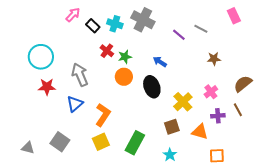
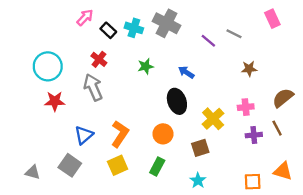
red cross: (107, 51) -> (99, 59), moved
orange circle: (124, 77) -> (163, 134), moved
pink cross: (211, 92) -> (246, 107), turned 32
blue triangle: (75, 104) -> (84, 135), moved
orange triangle: (200, 132) -> (283, 171), moved
green rectangle: (135, 143) -> (157, 166), size x0.7

